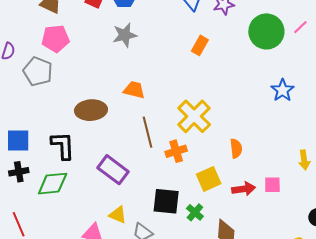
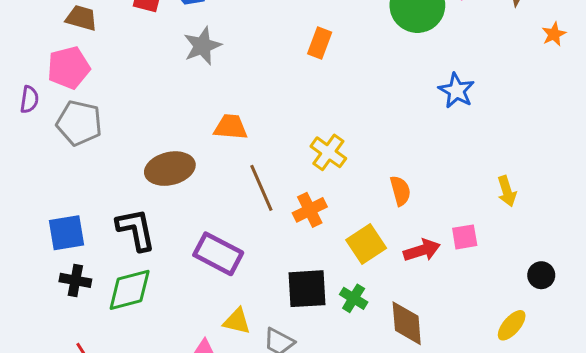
pink pentagon: (55, 39) -> (69, 68), moved
yellow cross: (194, 116) -> (328, 152), size x0.7
black cross: (19, 172) -> (75, 280), turned 30

